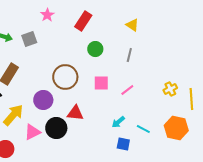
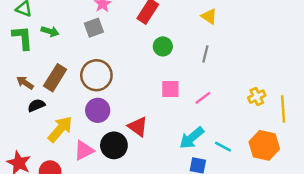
gray square: (29, 39) -> (94, 28), moved
brown circle: (65, 77) -> (96, 75), moved
red triangle: (75, 113) -> (138, 127), turned 30
cyan arrow: (118, 122) -> (192, 138), size x1.5

